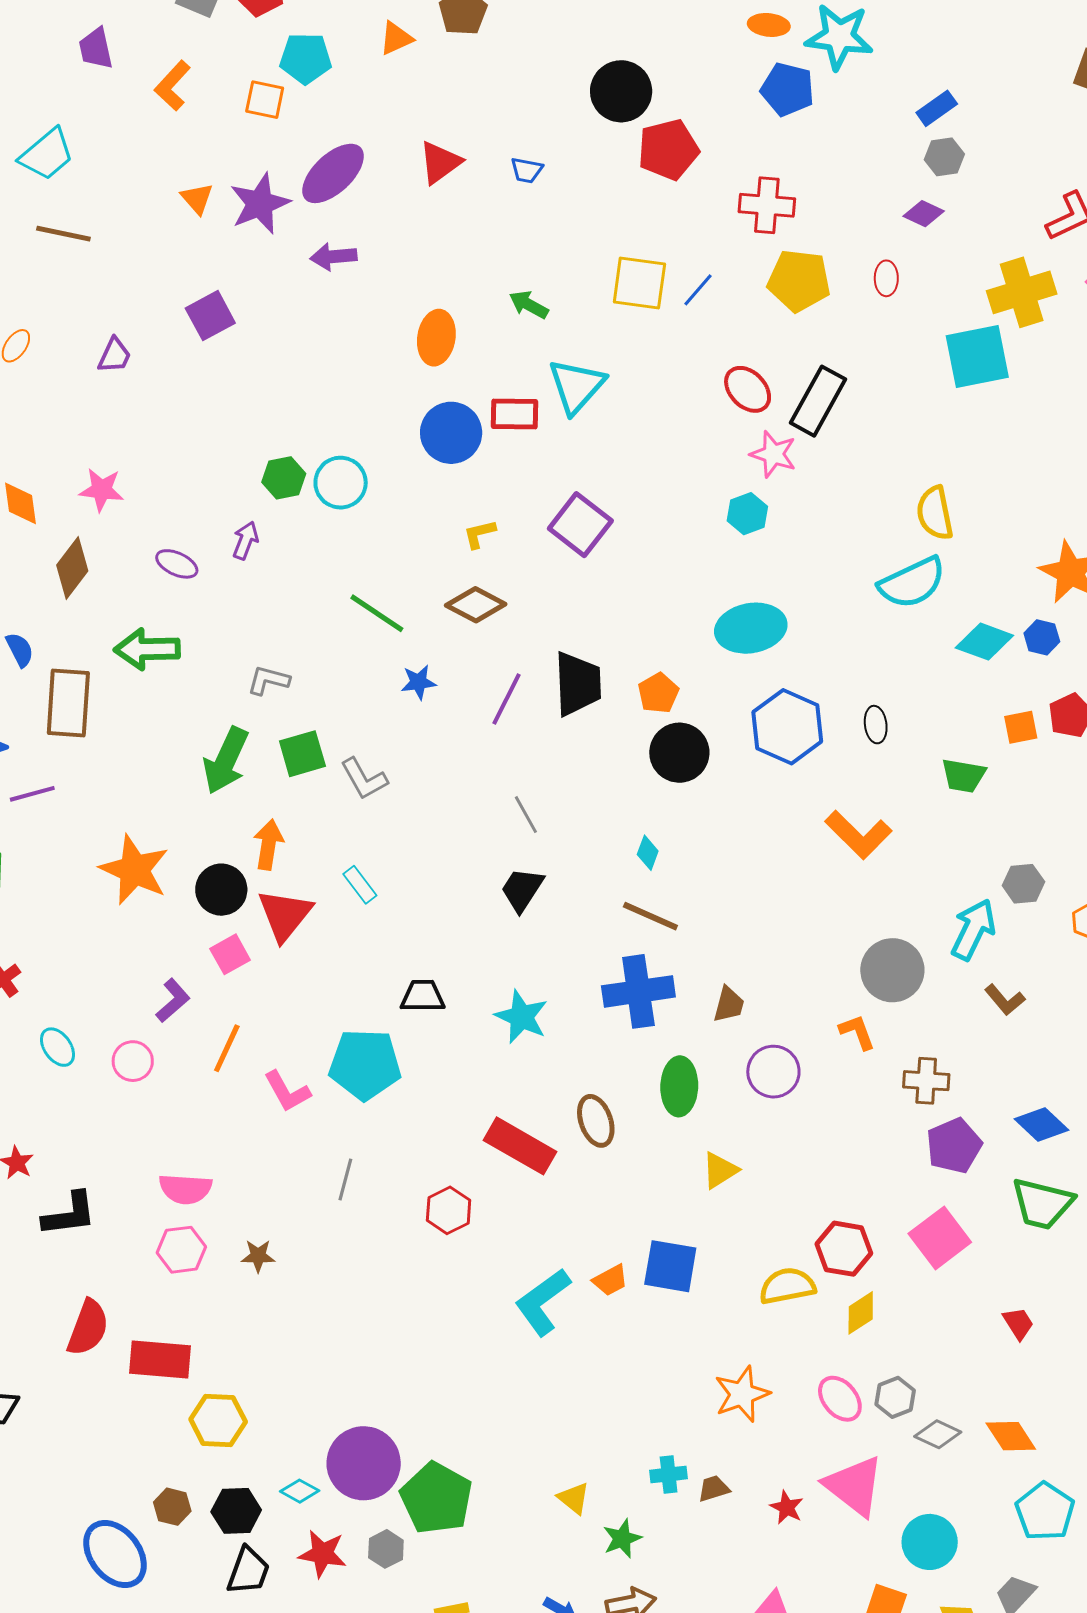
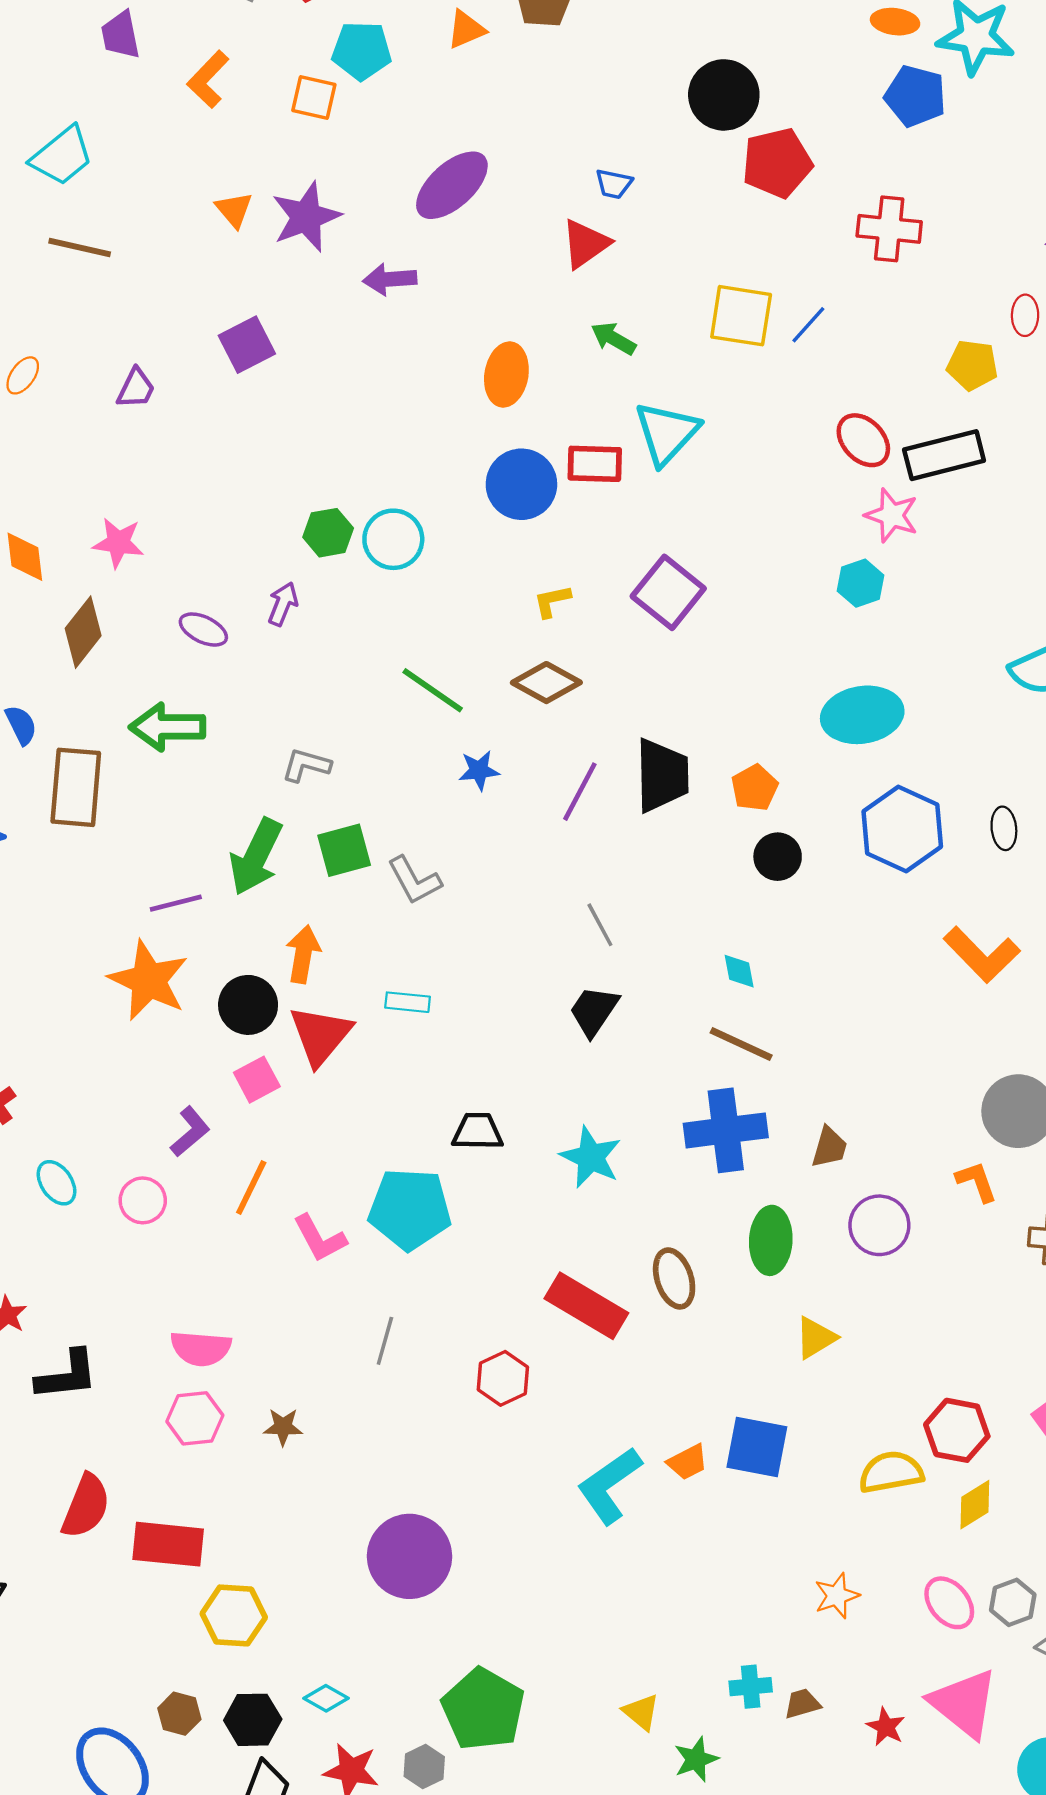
red triangle: (440, 162) -> (586, 244), moved
purple ellipse: (333, 173) -> (452, 185), moved
yellow pentagon: (799, 281) -> (972, 365), moved, size x0.7
black rectangle: (818, 401) -> (944, 455), turned 46
black circle: (679, 753) -> (778, 857), size x0.7
purple line: (32, 794) -> (176, 903), moved
cyan diamond: (648, 853) -> (739, 971), turned -32
cyan rectangle: (360, 885) -> (408, 1002), turned -48
orange star: (742, 1394) -> (837, 1596), size x0.7
purple circle: (364, 1463) -> (409, 1556), moved

